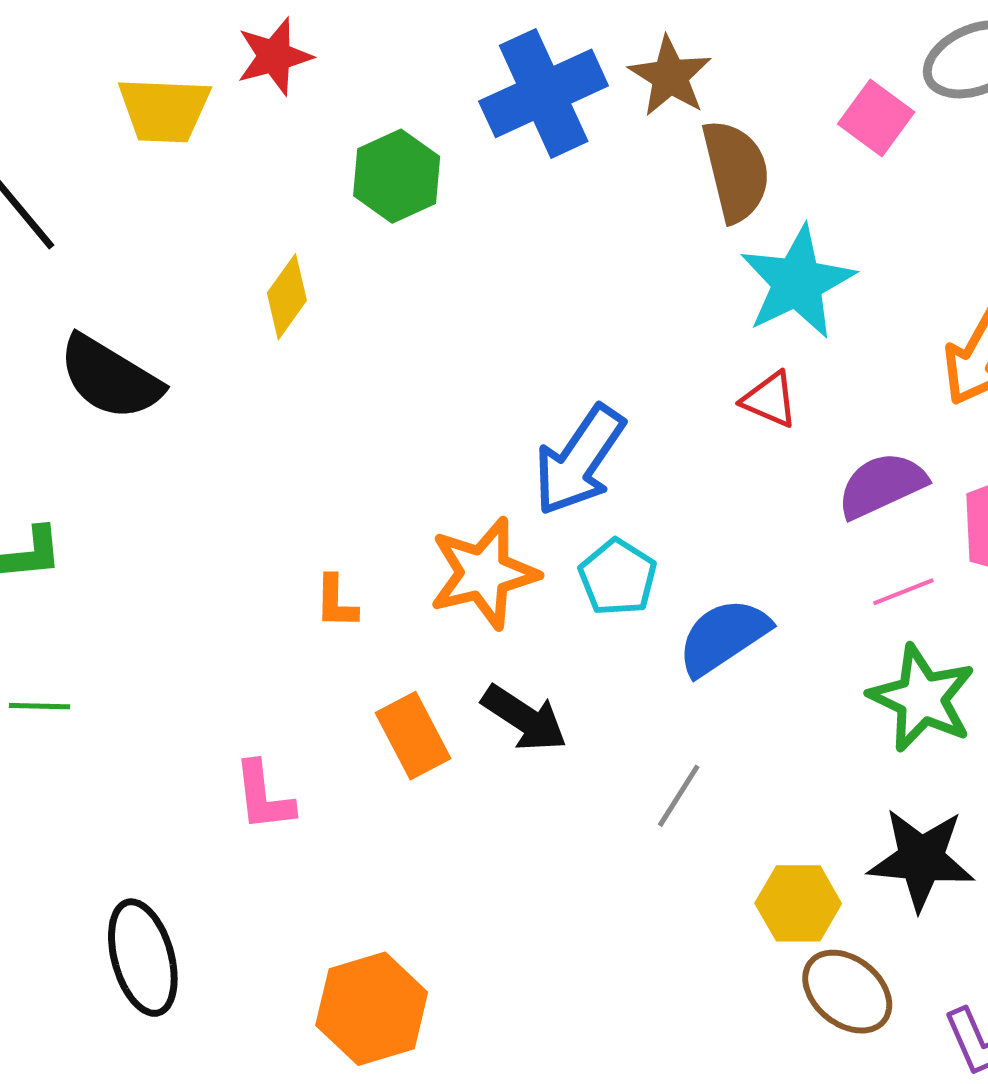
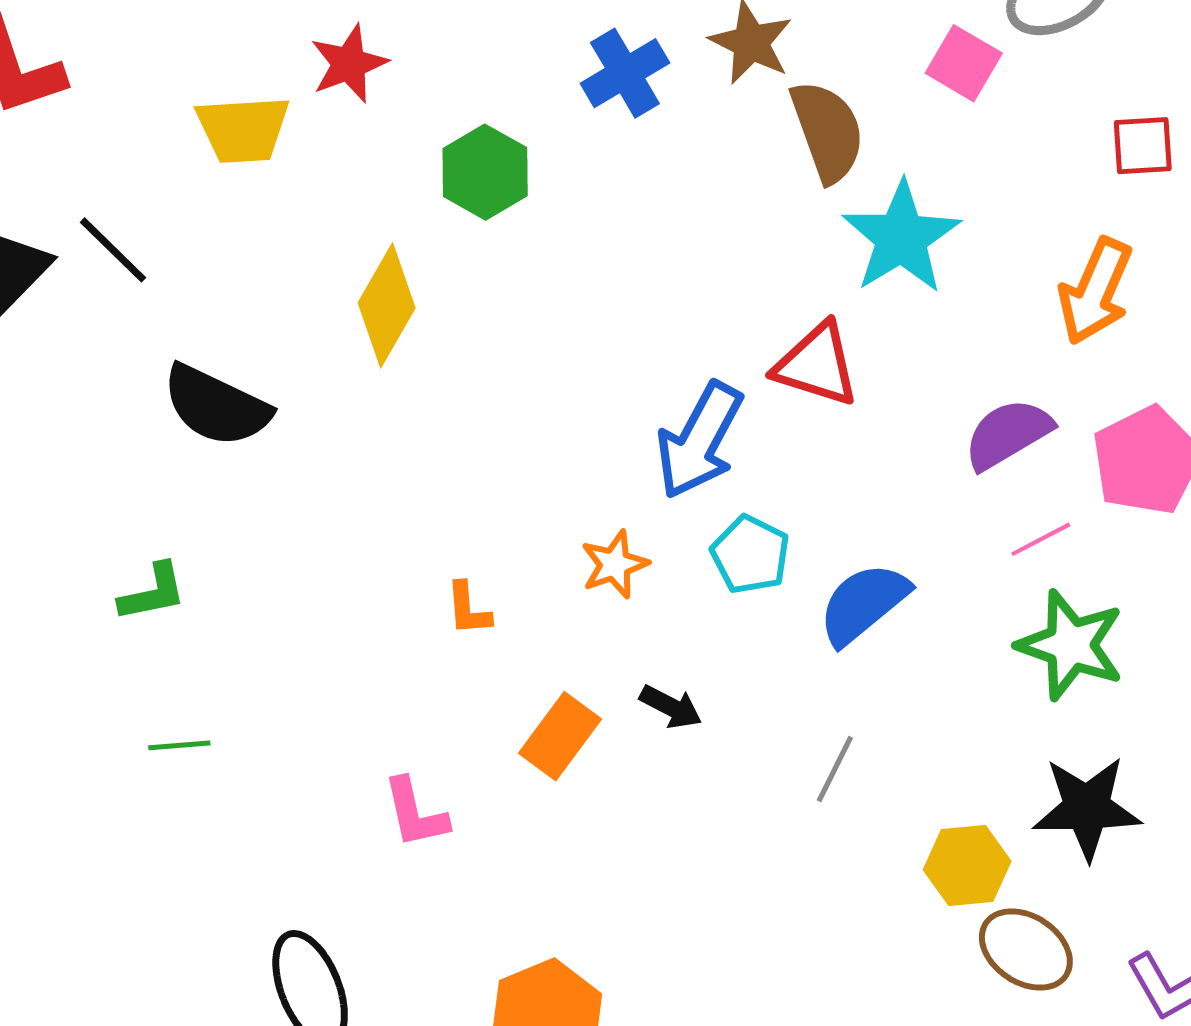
blue cross: (544, 93) -> (625, 73), size x0.7
yellow diamond: (287, 297) -> (387, 305), size x1.4
red triangle: (770, 400) -> (817, 365), moved, size x1.5
orange star: (484, 573) -> (615, 564), size x0.6
black arrow: (524, 718) -> (671, 707), size x0.7
orange rectangle: (413, 736) -> (560, 736), turned 70

